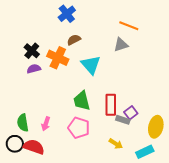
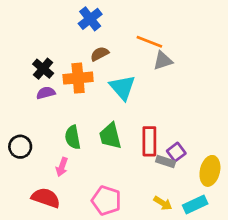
orange line: (129, 26) -> (149, 42), moved
orange cross: (58, 58) -> (78, 78), turned -30
green semicircle: (23, 123) -> (73, 137), moved
pink pentagon: (79, 128) -> (106, 201), moved
black circle: (15, 144) -> (20, 147), moved
yellow arrow: (116, 144) -> (163, 203), moved

